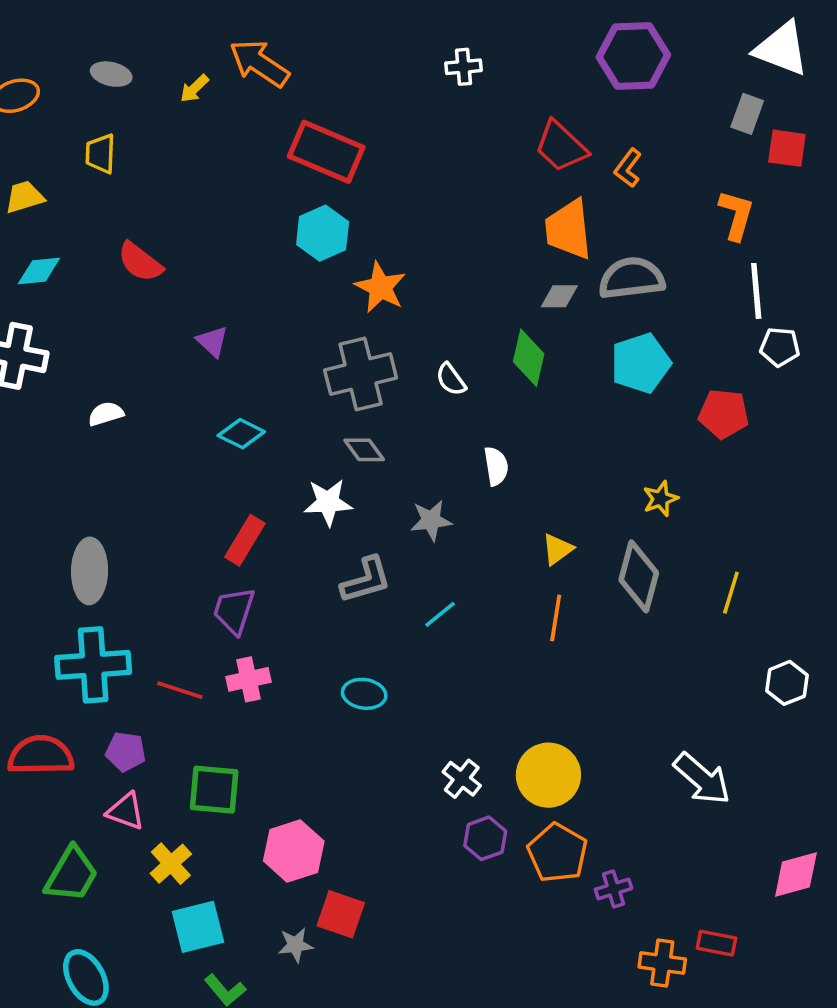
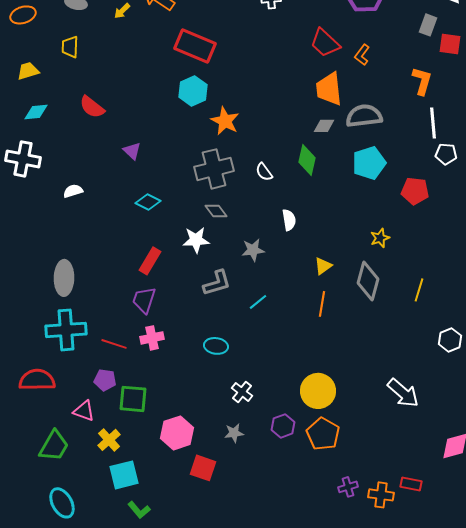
purple pentagon: (126, 752) -> (105, 380), moved
white cross: (462, 779) -> (242, 392), moved
purple cross: (613, 889) -> (348, 487), moved
gray star: (295, 945) -> (234, 433), moved

